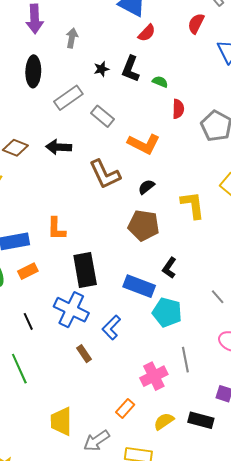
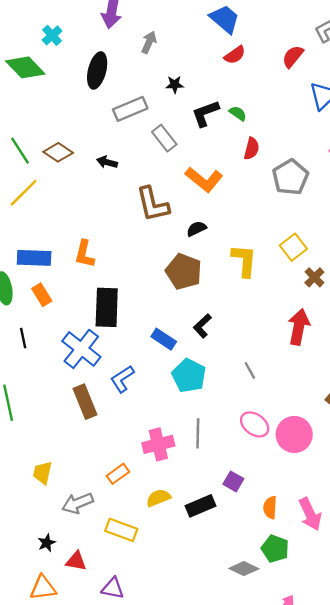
black L-shape: (131, 69) -> (205, 113), moved, turned 36
black arrow: (59, 147) -> (107, 162), size x0.7
orange rectangle: (28, 271) -> (42, 295), turned 72
blue rectangle: (139, 286) -> (164, 339), size x0.7
black line: (28, 321) -> (23, 338), moved
brown rectangle: (84, 354) -> (85, 402), size x1.6
black rectangle: (201, 420) -> (201, 506), turned -50
yellow trapezoid: (61, 421) -> (42, 473), size x0.7

